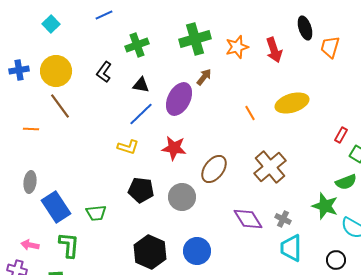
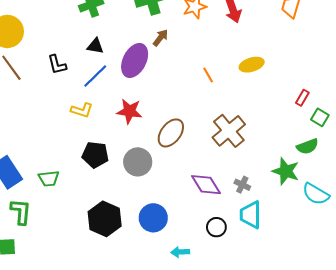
black L-shape: (104, 72) -> (57, 65), moved, turned -50
yellow ellipse: (292, 103) -> (252, 65), size x0.7
black circle: (336, 260) -> (216, 227), moved

